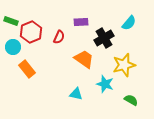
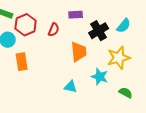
cyan semicircle: (129, 23) -> (124, 26), moved
orange trapezoid: (84, 59) -> (79, 52), turned 50
orange rectangle: (27, 69) -> (22, 62), turned 30

